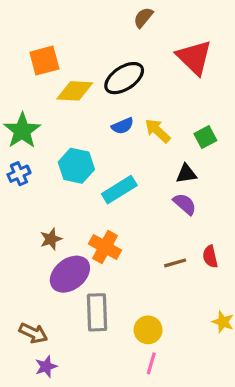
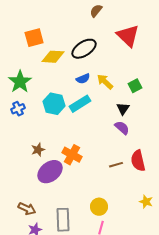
black triangle: (186, 174) -> (123, 109), turned -48
cyan rectangle: (119, 190) -> (80, 104), moved
red semicircle: (210, 257) -> (138, 161), size x1.5
gray rectangle: (97, 312) -> (63, 220), moved

